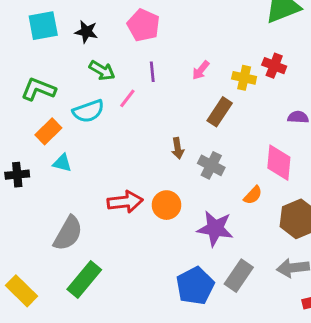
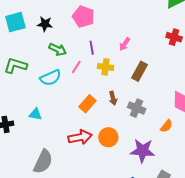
yellow cross: (244, 78) -> (106, 67), moved
orange rectangle: (48, 131) -> (87, 104), moved

